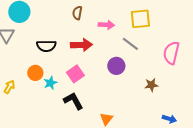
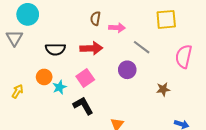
brown semicircle: (77, 13) -> (95, 18), moved
yellow square: (140, 19) -> (166, 19), moved

